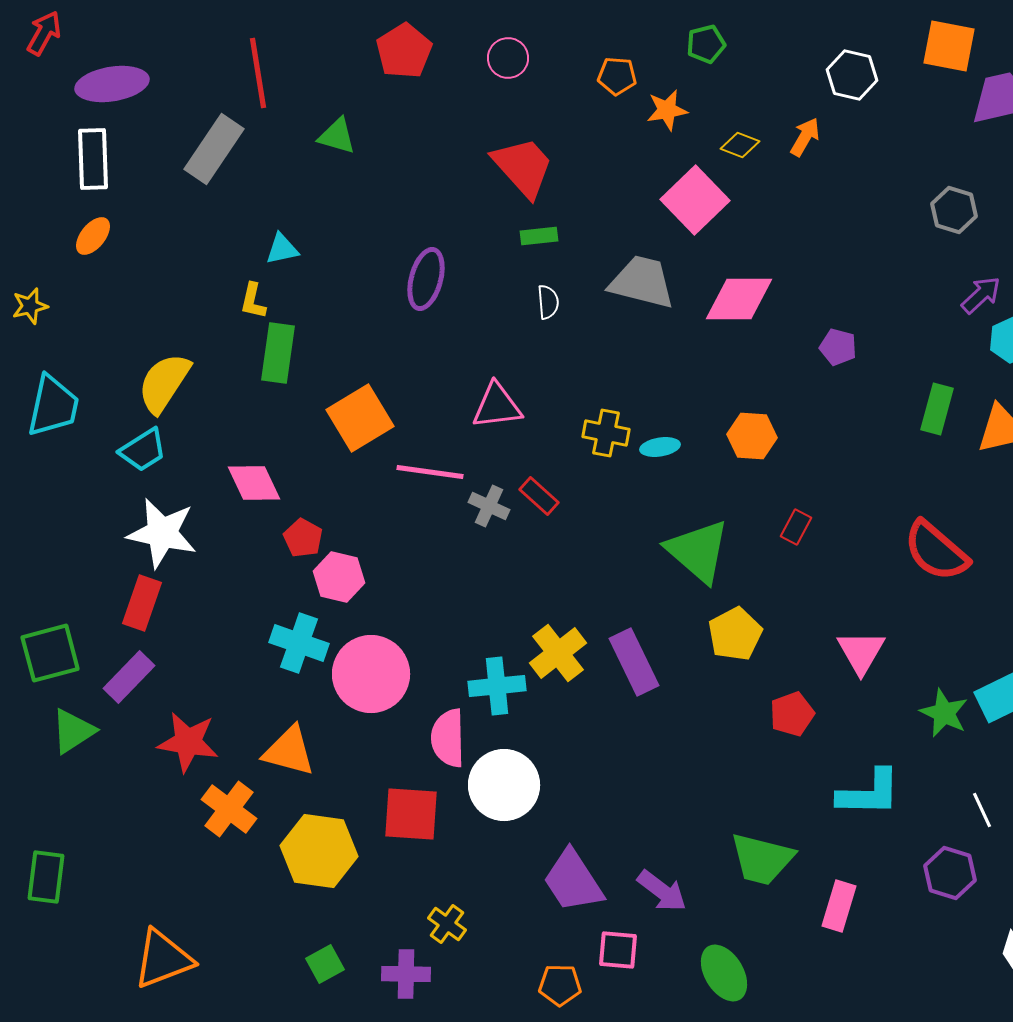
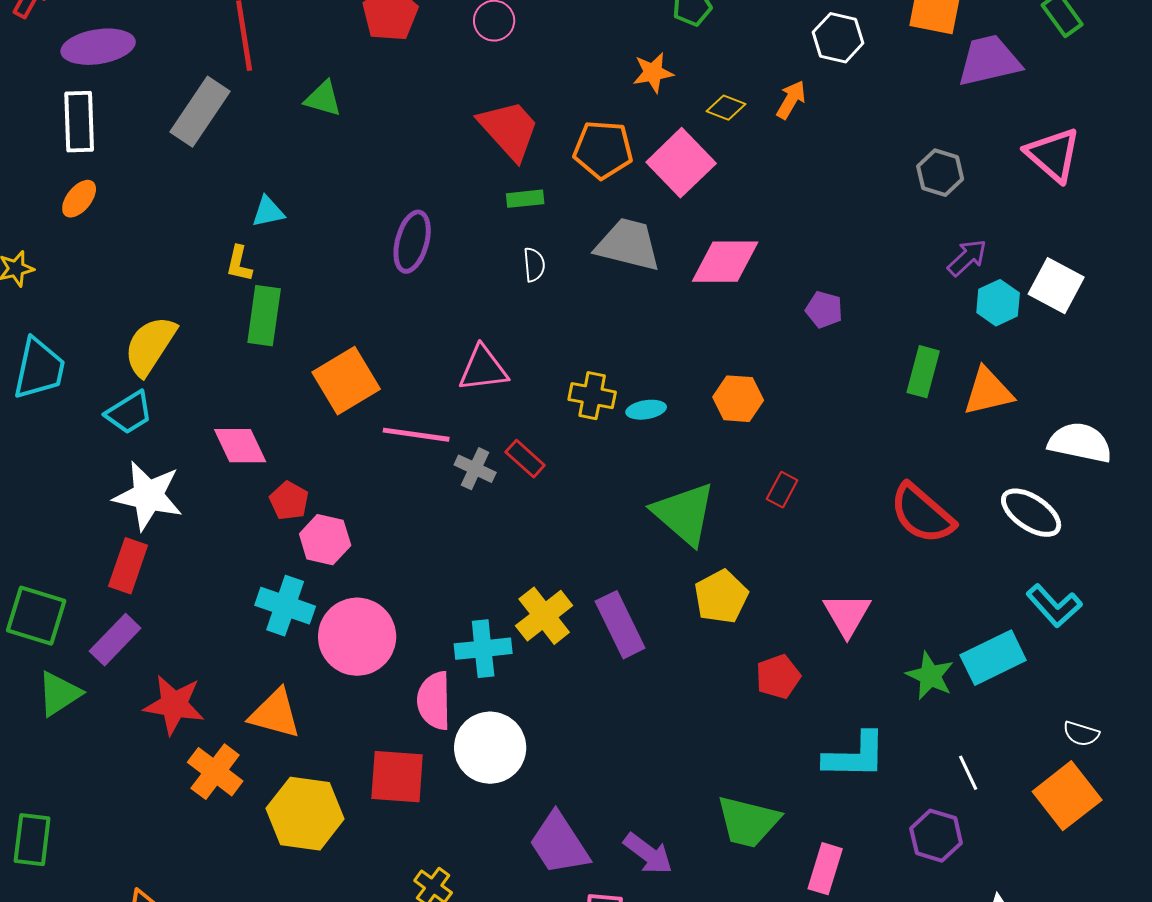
orange pentagon: (617, 76) -> (603, 150), moved, size x1.5
green square: (50, 653) -> (36, 616), turned 32

